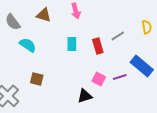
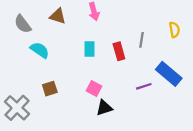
gray line: (118, 36) -> (142, 40), turned -48
brown square: (37, 79) -> (50, 89), turned -32
pink square: (99, 79) -> (94, 89), moved

